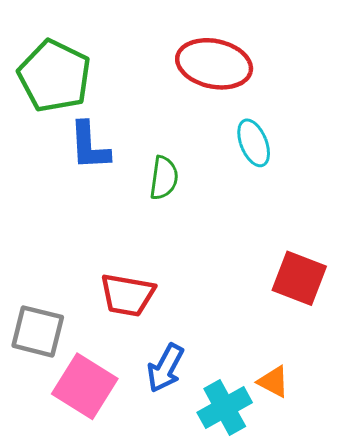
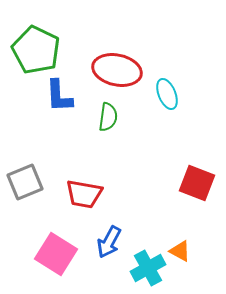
red ellipse: (214, 64) -> (117, 70), moved
gray square: (38, 331) -> (25, 182), moved, turned -36

